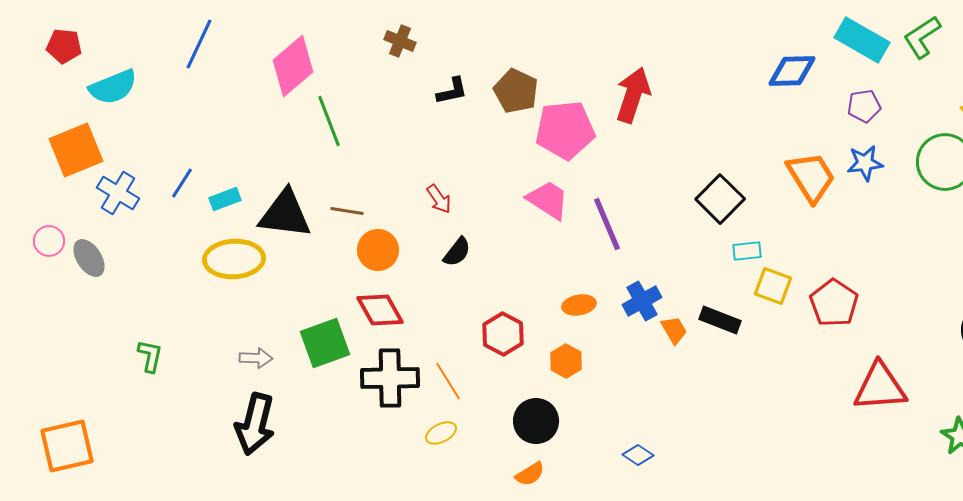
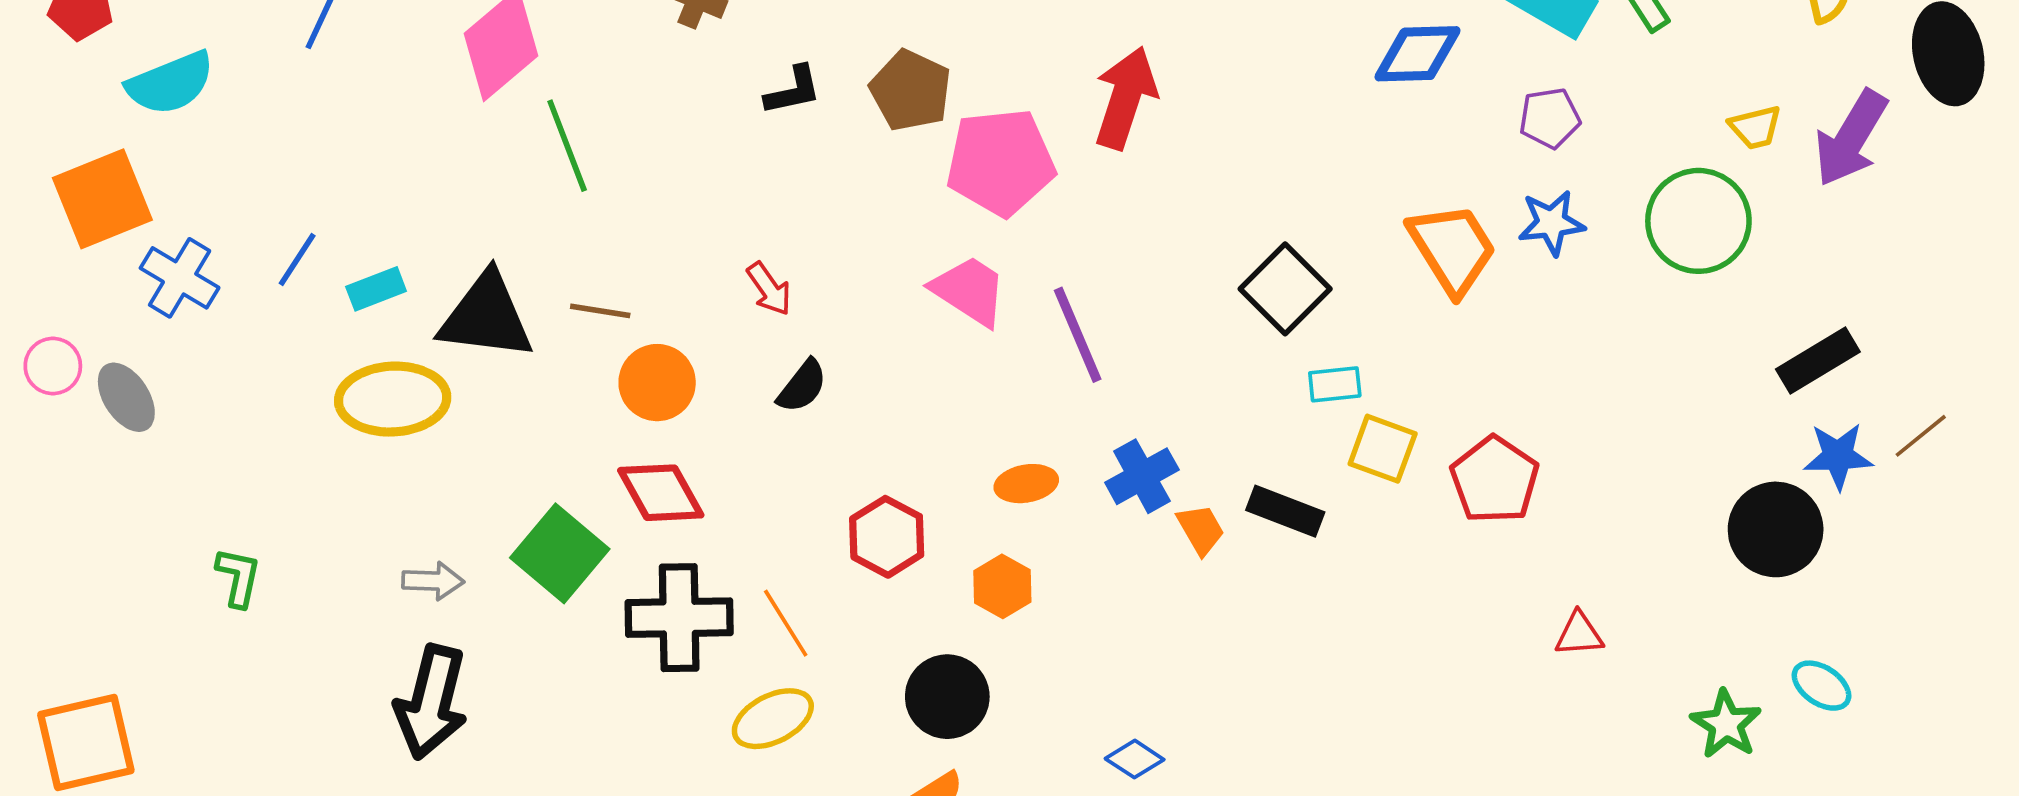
green square: (325, 343) -> (560, 553), turned -30
red triangle: (880, 387) -> (1579, 634), size x0.5
yellow ellipse: (441, 433) -> (773, 719), size x1.4

